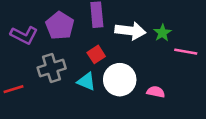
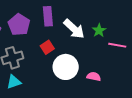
white arrow: (130, 31) -> (74, 29), turned 35
cyan triangle: (86, 81) -> (14, 82), moved, turned -42

